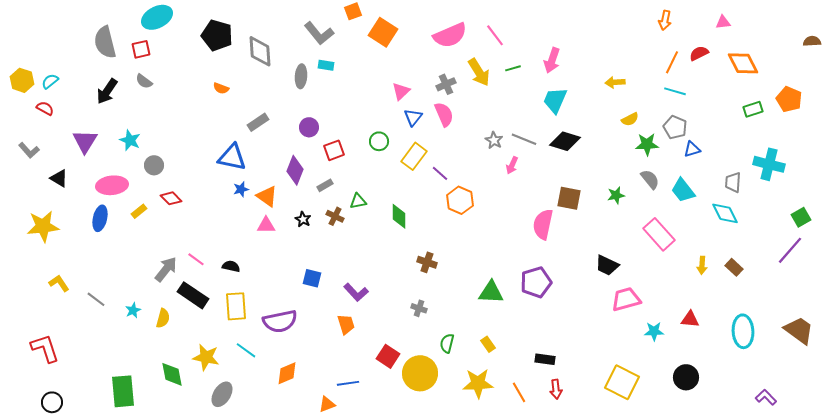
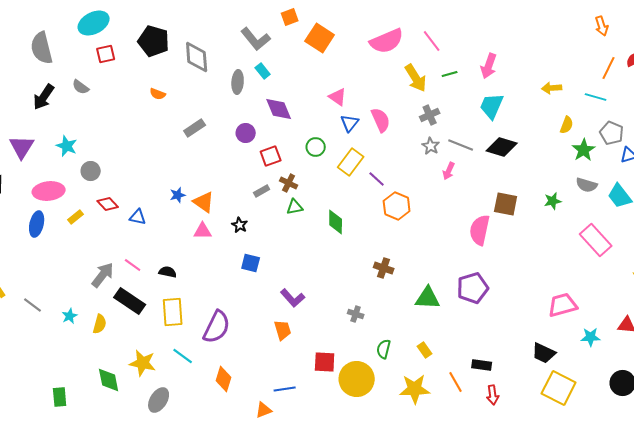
orange arrow: (665, 20) -> (602, 26), turned -30
red square: (141, 49) -> (106, 54), moved
cyan rectangle: (326, 65) -> (263, 71), turned 42
gray cross: (446, 84) -> (430, 115), moved
pink triangle: (401, 91) -> (338, 97), turned -42
cyan line: (675, 91) -> (596, 97), moved
yellow semicircle: (630, 119) -> (567, 125), turned -42
green star: (647, 144) -> (584, 150), turned -30
blue triangle: (232, 157) -> (138, 217), moved, size x0.6
purple diamond: (295, 170) -> (279, 109), moved, turned -44
gray semicircle: (650, 179) -> (587, 185), turned 145
brown cross: (335, 216) -> (289, 183), moved
brown cross: (427, 262) -> (384, 268), moved
black trapezoid: (607, 265) -> (544, 353), moved
blue square: (312, 278) -> (251, 263), moved
purple semicircle: (280, 321) -> (217, 327), turned -52
red square: (388, 356) -> (325, 362), turned -30
orange diamond: (287, 373) -> (224, 379), turned -50
green rectangle: (123, 391) -> (60, 397), size x0.6
orange line: (519, 392) -> (456, 382), moved

